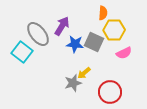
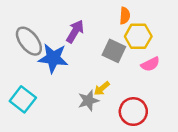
gray ellipse: (38, 34) -> (29, 41), moved
blue star: (75, 44) -> (53, 58), moved, size x1.4
cyan square: (22, 52) -> (23, 99), moved

